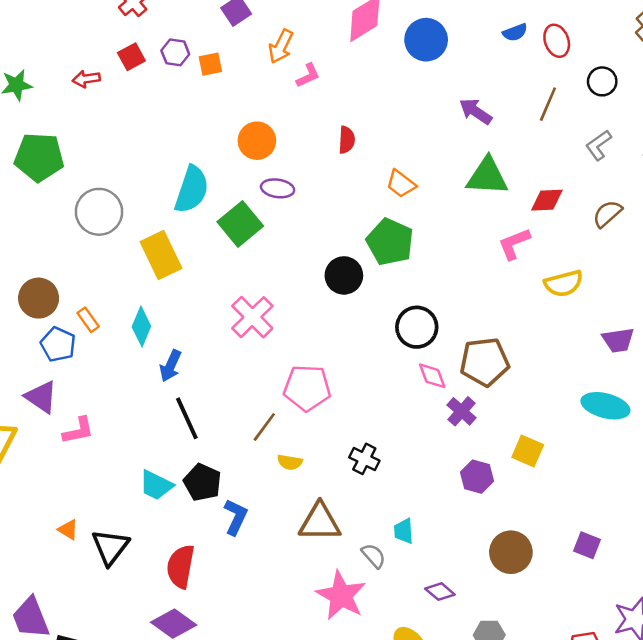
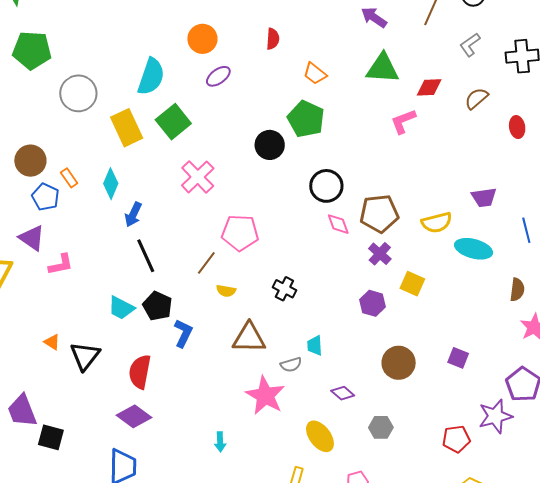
purple ellipse: (278, 188) -> (218, 76), turned -45
green square: (240, 224) -> (173, 122), moved
yellow semicircle: (564, 283) -> (437, 222), moved
purple cross: (462, 411) -> (380, 254), moved
gray semicircle: (374, 556) -> (291, 365), turned 115

